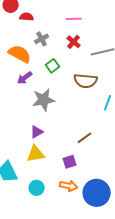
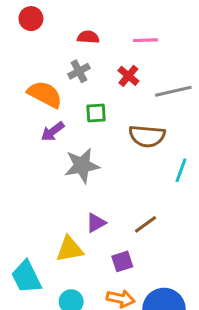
red semicircle: (27, 17) -> (88, 37), moved
pink line: (74, 19) -> (145, 40), moved
green square: (53, 66) -> (96, 113), turned 32
purple triangle: (37, 132) -> (96, 223), moved

